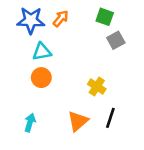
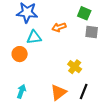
orange arrow: (61, 18) -> (59, 27), moved, turned -152
gray square: (116, 40) -> (92, 32), turned 32
orange circle: (41, 78) -> (20, 54), moved

